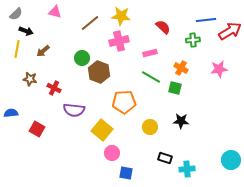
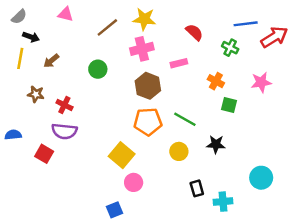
green cross: (193, 40) -> (230, 48), turned 32
brown hexagon: (99, 72) -> (148, 86), moved
green line: (151, 77) -> (185, 119), moved
green square: (175, 88) -> (229, 105), moved
purple semicircle: (74, 110) -> (64, 131), moved
black rectangle: (165, 158) -> (197, 188), turned 56
cyan circle: (231, 160) -> (261, 178), moved
blue square: (126, 173) -> (114, 210), moved, turned -32

